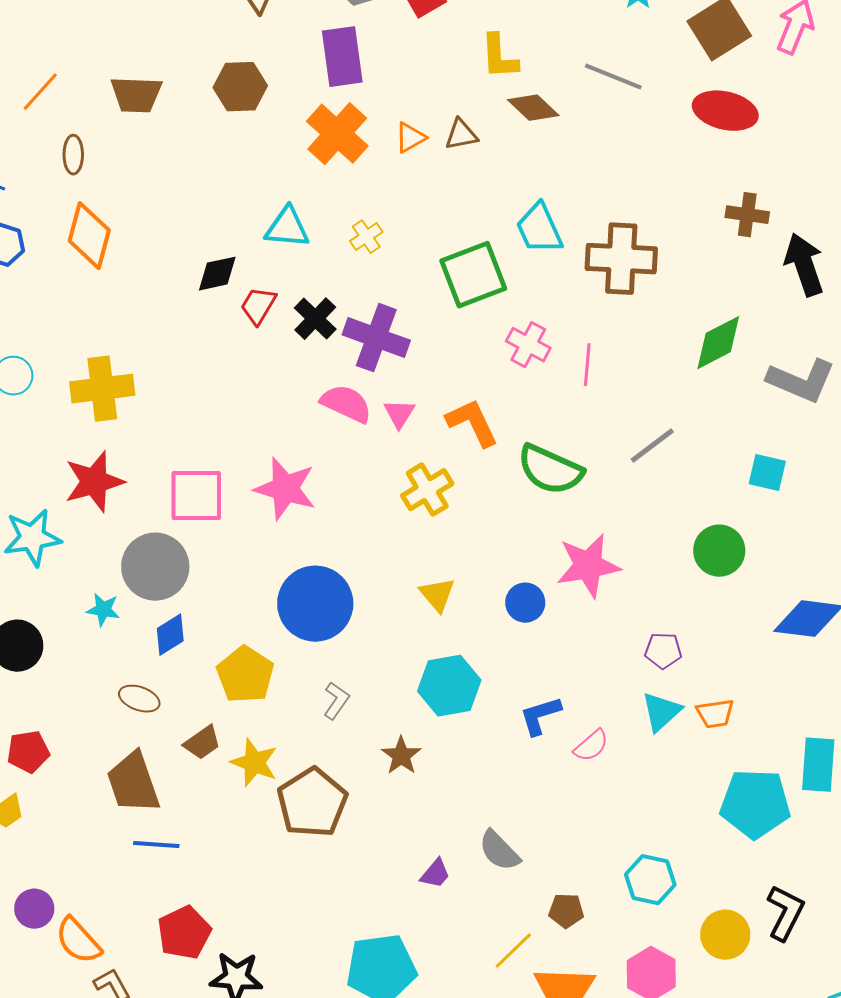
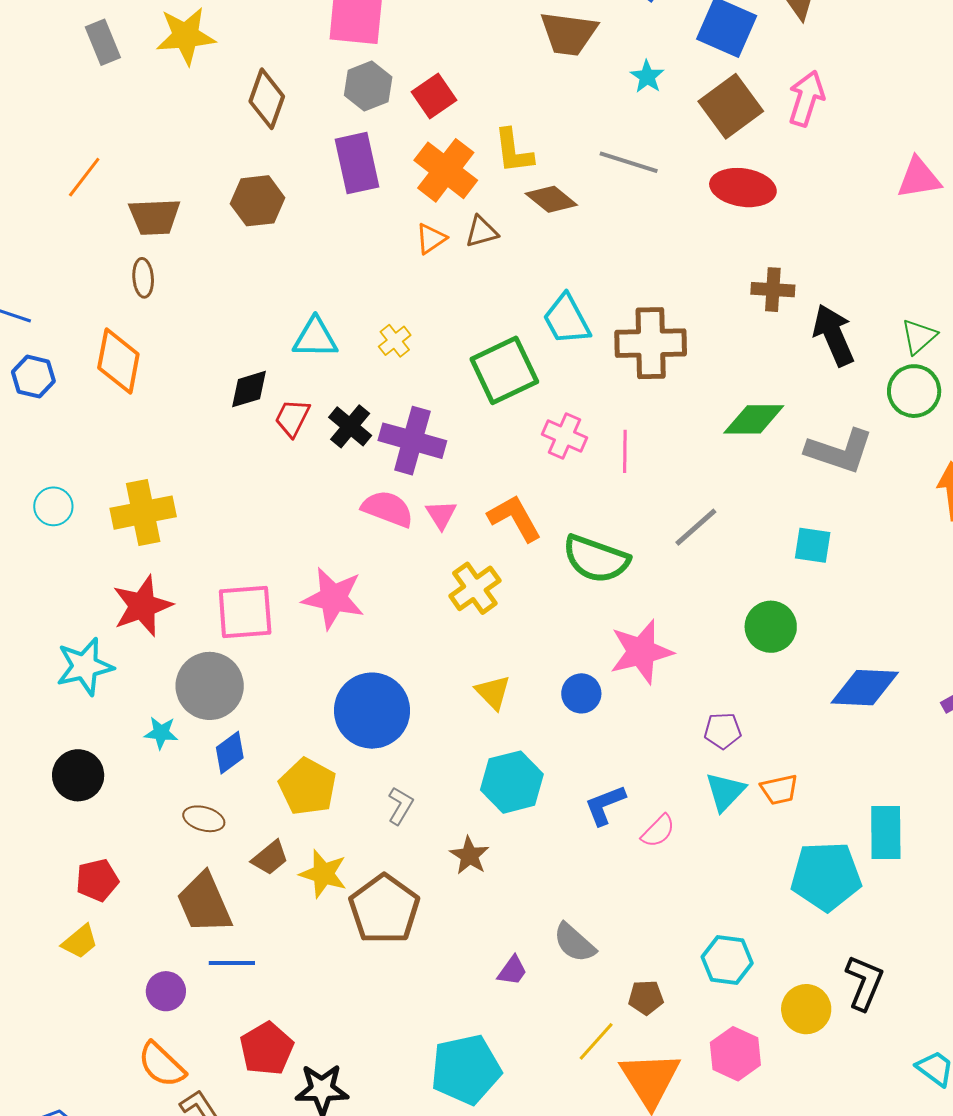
orange line: (40, 92) -> (84, 177), moved
orange cross: (337, 134) -> (446, 170), moved
brown ellipse: (73, 155) -> (143, 278), moved
green diamond: (718, 343) -> (754, 419), turned 32
purple circle: (34, 909) -> (166, 991), moved

